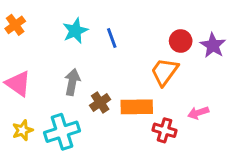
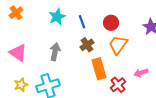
red circle: (181, 41) -> (111, 23), moved
brown cross: (100, 102) -> (87, 45), moved
orange rectangle: (137, 107) -> (99, 69), turned 75
red cross: (165, 130) -> (118, 85), turned 35

